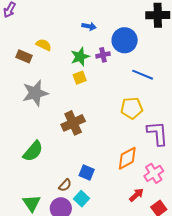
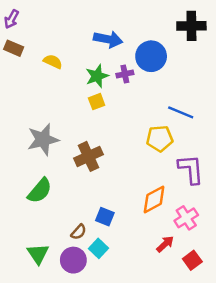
blue arrow: (89, 26) -> (108, 39), size x1.6
brown rectangle: (24, 56) -> (14, 48), moved
blue line: (143, 75) -> (181, 112), moved
gray star: (35, 93) -> (43, 140), moved

